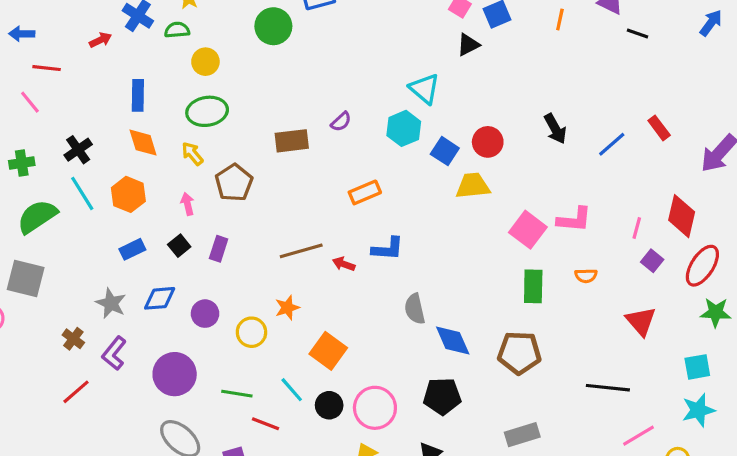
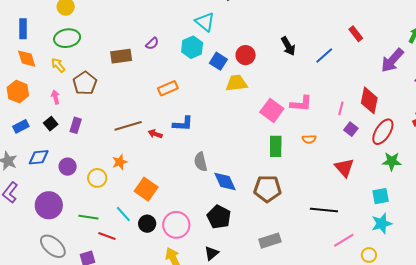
red rectangle: (659, 128) -> (356, 34), moved
black pentagon: (442, 396) -> (219, 217), turned 30

